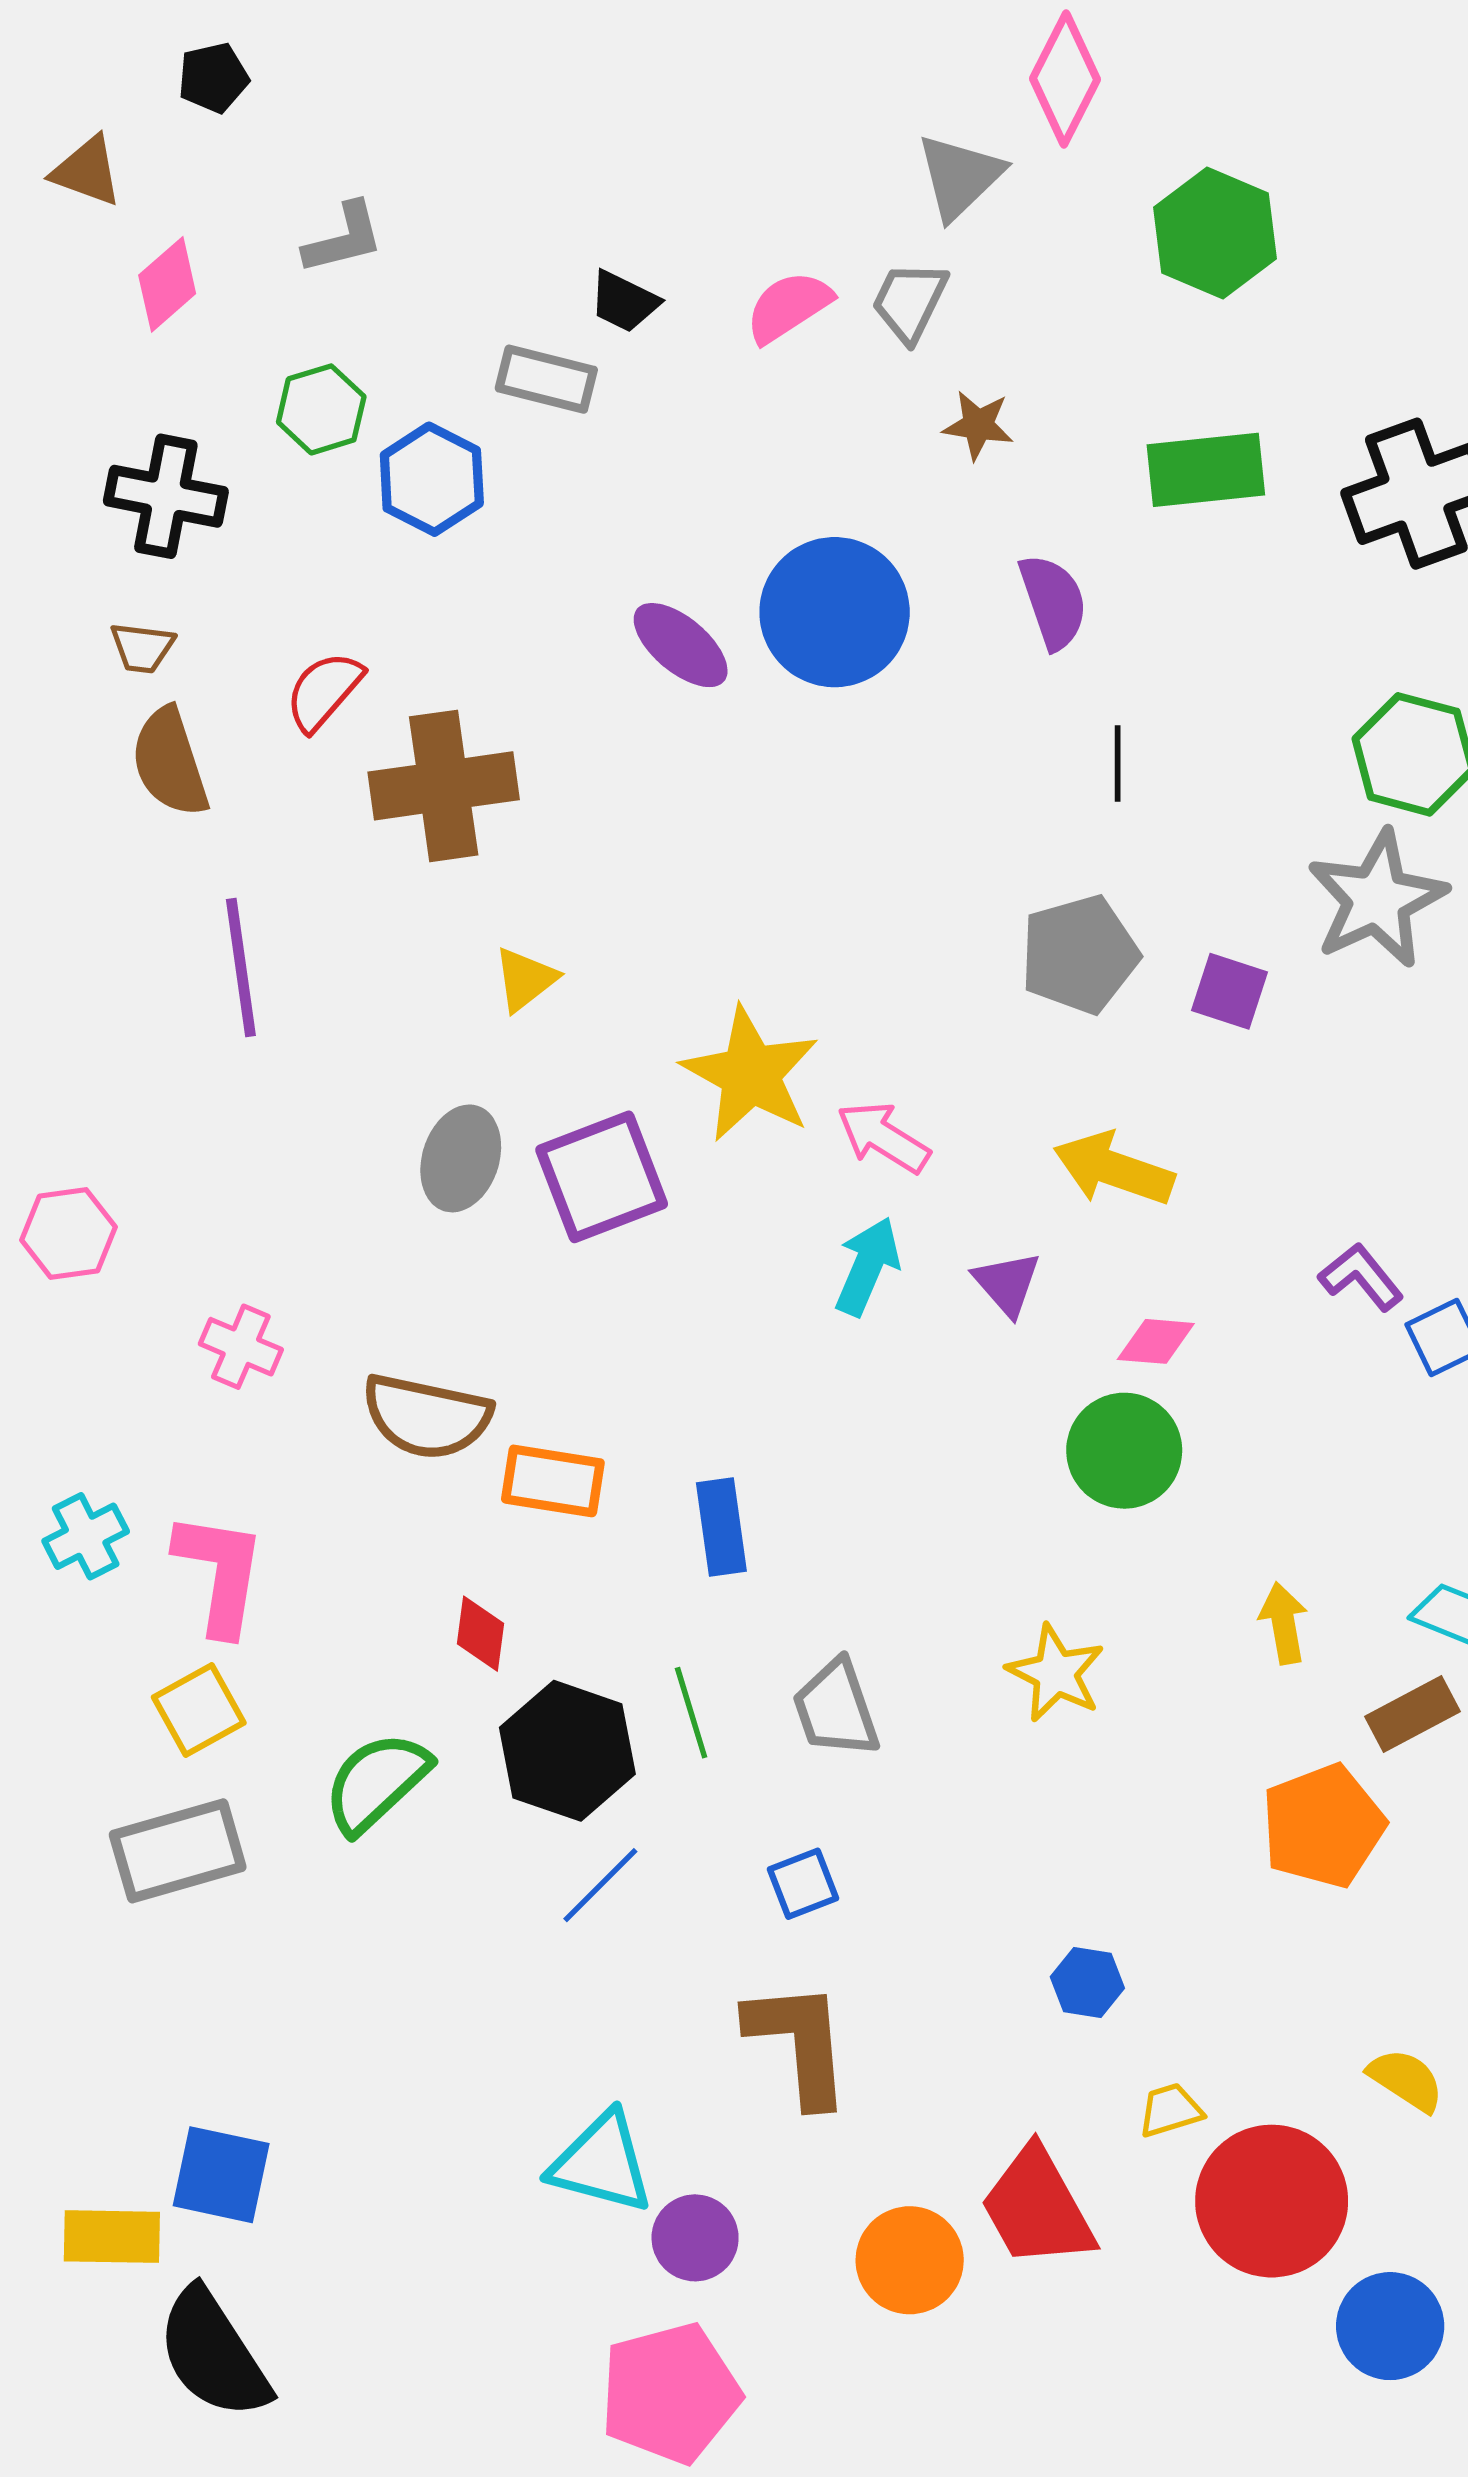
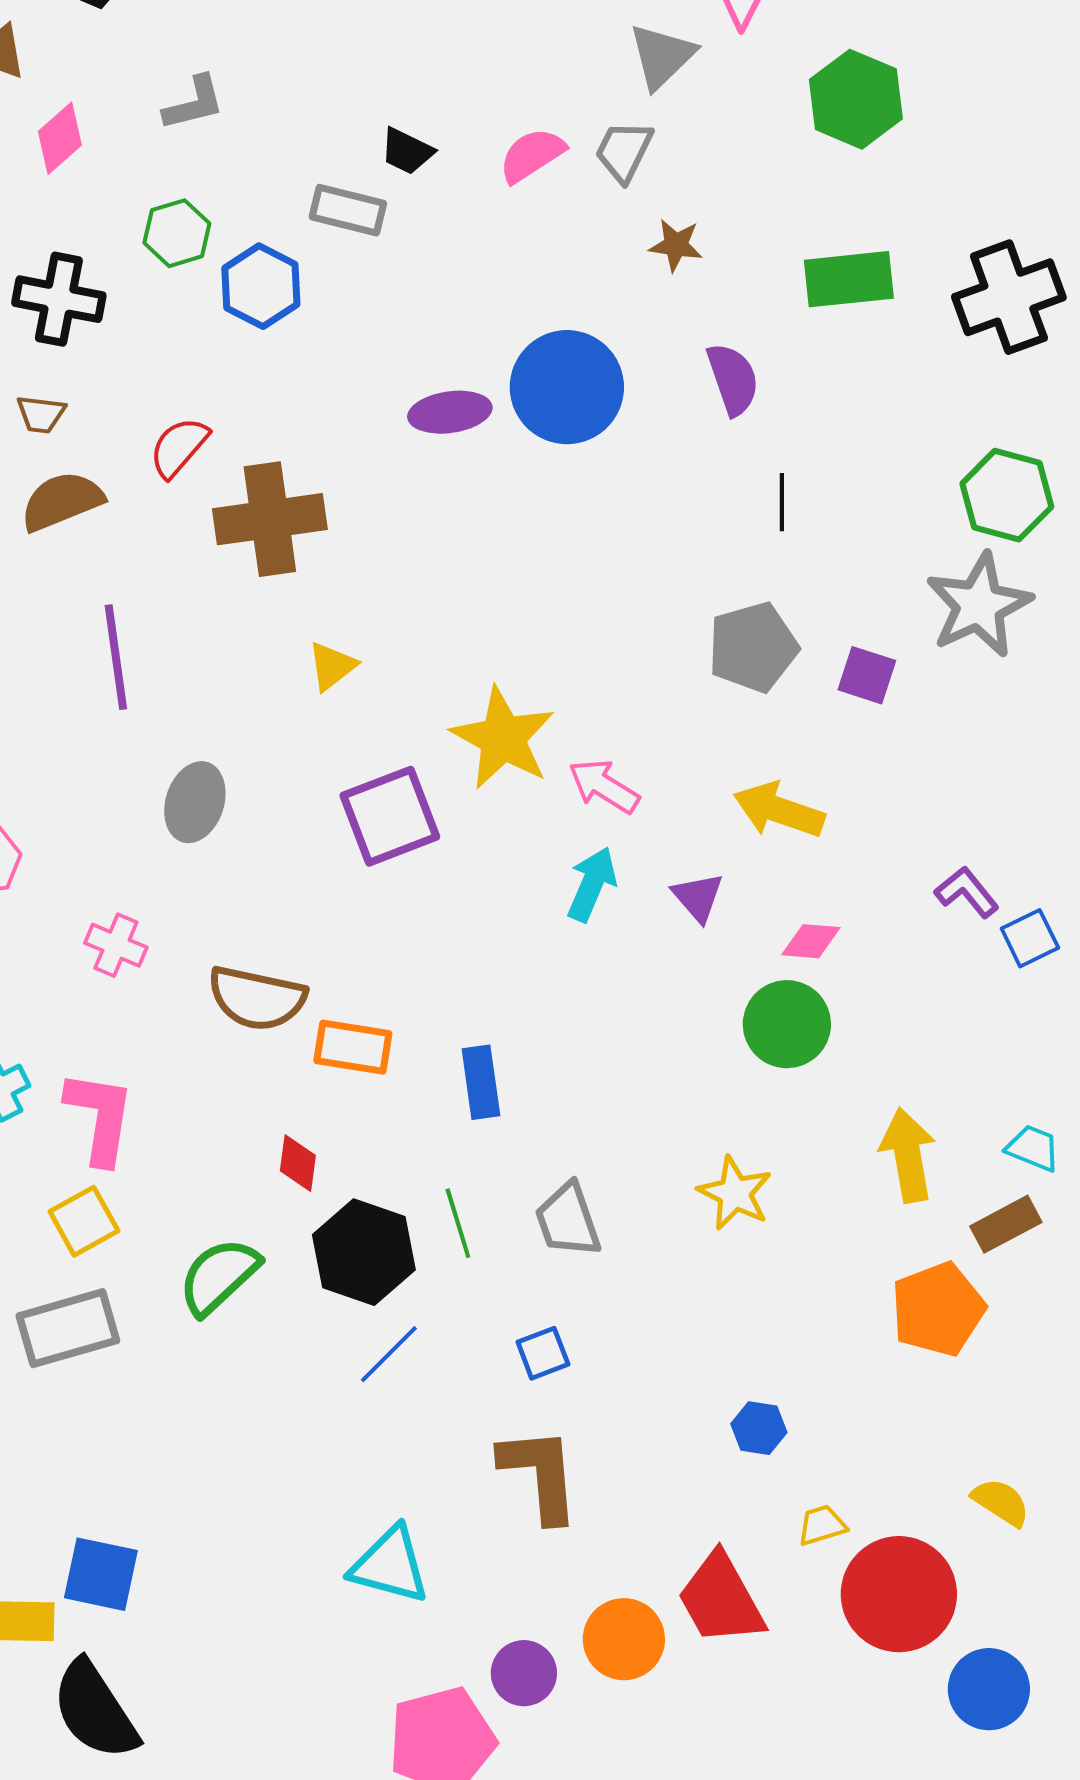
purple ellipse: (681, 645) -> (450, 412), turned -48
brown semicircle: (170, 762) -> (62, 501), turned 86
gray ellipse: (461, 1158) -> (195, 802), moved
yellow arrow: (1283, 1623) -> (908, 1155), size x1.5
purple circle: (695, 2238) -> (524, 1673), moved

